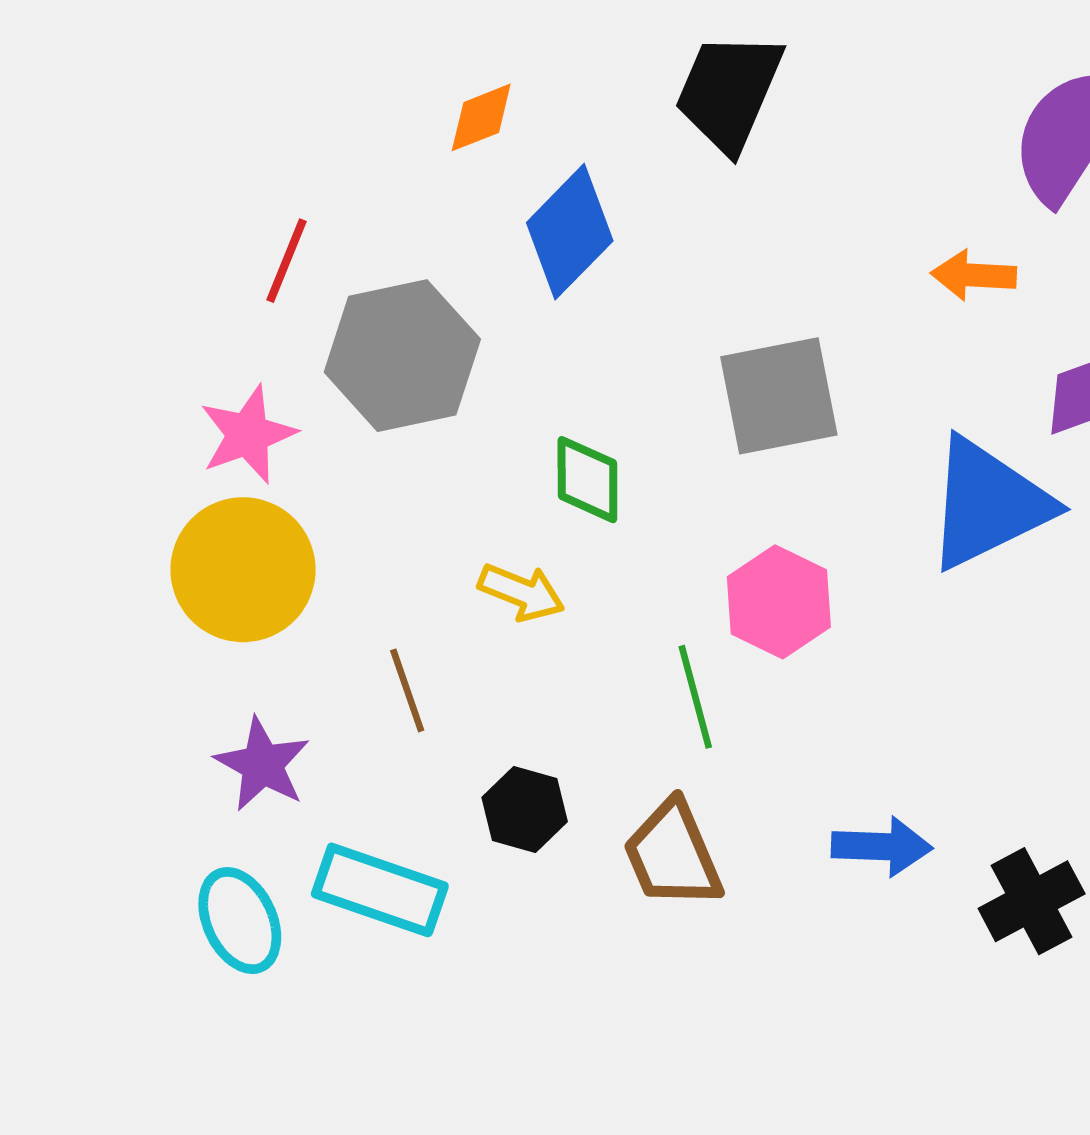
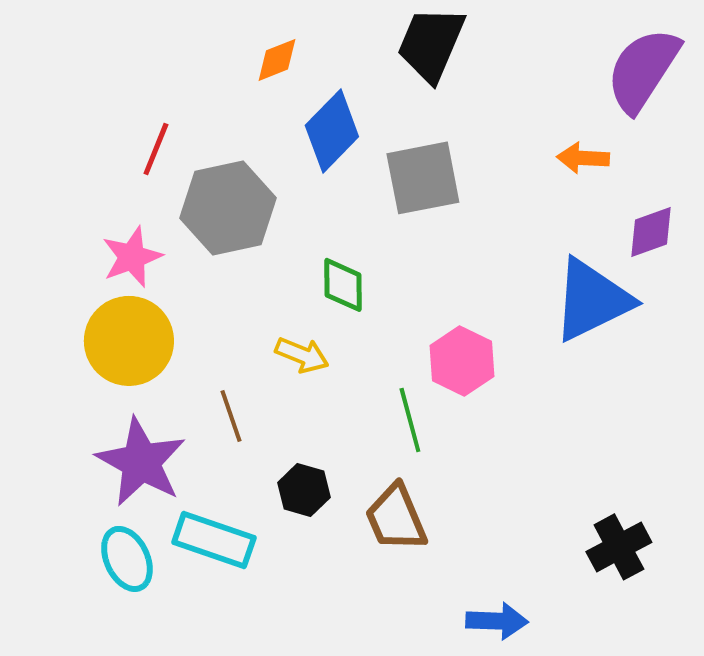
gray square: (779, 396) -> (423, 178), moved
purple star: (262, 764) -> (141, 462), size x1.5
blue arrow: (882, 846) -> (497, 621), moved

